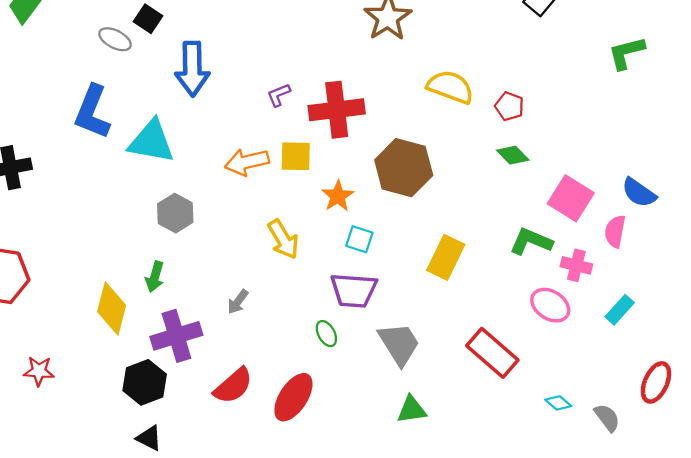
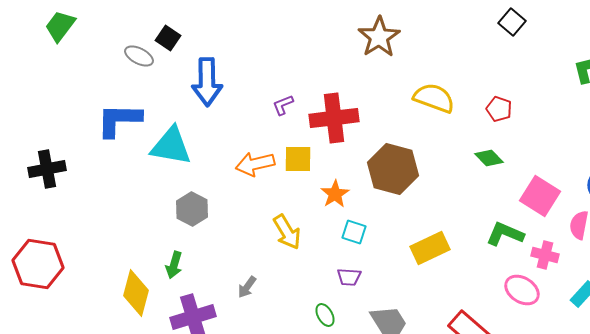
red pentagon: (509, 106) -> (499, 109), moved
blue L-shape: (92, 112) -> (119, 120), turned 69
yellow rectangle: (446, 257) -> (430, 248), turned 39
purple trapezoid: (354, 290) -> (349, 277), size x0.6

